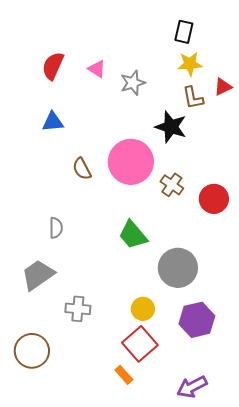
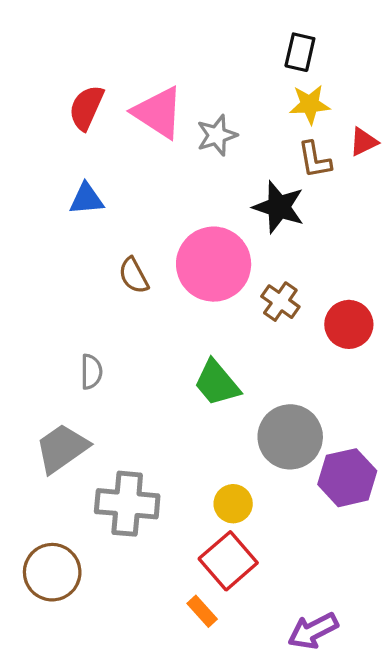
pink triangle: (97, 69) -> (158, 112), size x1.8
gray cross: (78, 309) -> (127, 504), size x1.5
purple hexagon: (197, 320) -> (347, 478), moved

